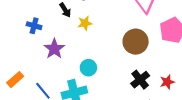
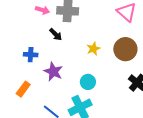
yellow star: (85, 23) -> (93, 49), moved
orange rectangle: (15, 80) -> (23, 89), moved

